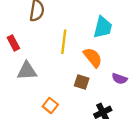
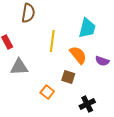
purple semicircle: (120, 79) -> (102, 61), moved
orange square: (50, 105) -> (47, 92), moved

